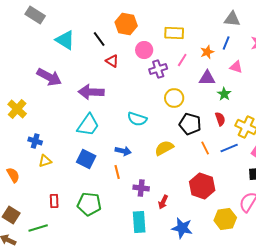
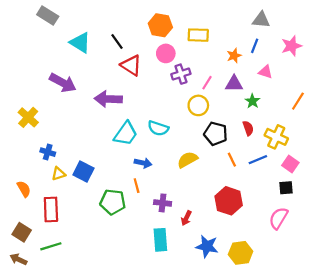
orange hexagon: (126, 24) -> (160, 25), moved
pink line: (182, 60) -> (207, 83), moved
red triangle: (112, 61) -> (131, 65), size x1.5
cyan trapezoid: (88, 125) -> (126, 134), moved
blue square: (86, 159) -> (83, 172), moved
red rectangle: (54, 201) -> (51, 209), moved, size x1.6
green pentagon: (89, 204) -> (113, 202), moved
yellow hexagon: (225, 219) -> (241, 253), moved

